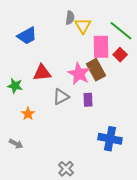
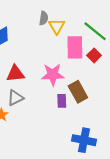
brown rectangle: (96, 70) -> (78, 92), moved
pink star: (79, 74) -> (53, 75), turned -30
gray triangle: (61, 97) -> (15, 98), moved

